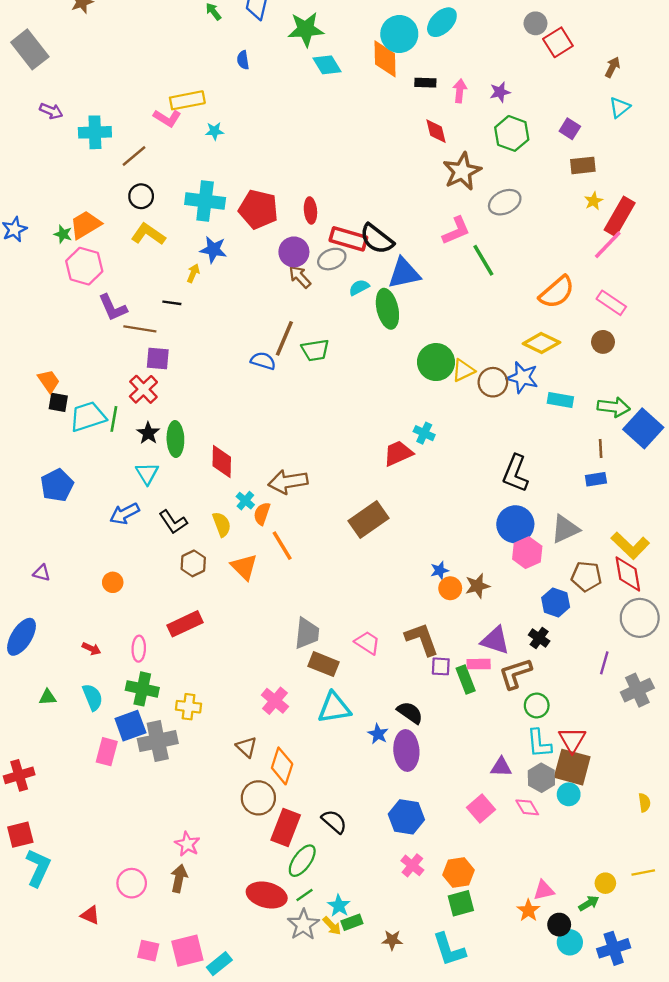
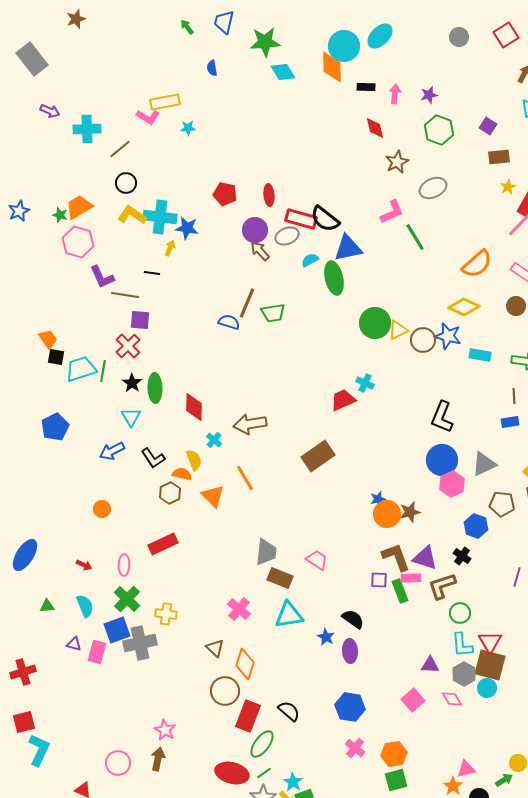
red square: (558, 42) -> (506, 35), moved
brown star: (462, 171) -> (397, 162), size x0.7
cyan cross: (205, 201) -> (160, 217), moved
red pentagon: (258, 209) -> (225, 194), size x0.7
orange semicircle: (262, 514) -> (182, 474), moved, turned 84
purple triangle: (42, 573) -> (74, 644), moved
orange circle: (450, 588) -> (387, 514), size x1.4
brown L-shape: (422, 639) -> (396, 557), moved
green cross: (142, 689) -> (127, 599), turned 32
purple ellipse: (406, 751) -> (350, 651), size x0.7

